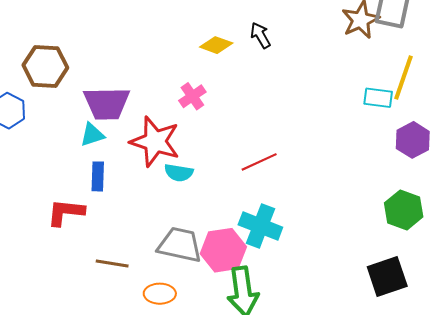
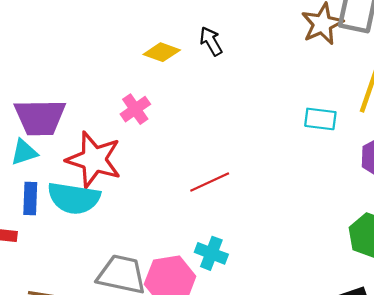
cyan rectangle: (378, 98) -> (320, 119), moved
cyan semicircle: (179, 173) -> (74, 198), moved, size x1.6
cyan cross: (260, 226) -> (211, 253), size x0.7

